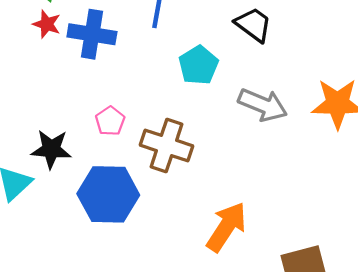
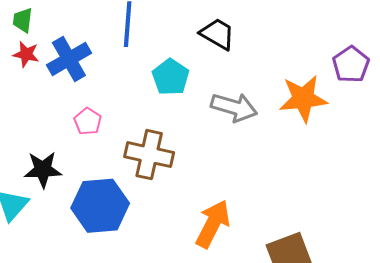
blue cross: (92, 34) -> (69, 59), turned -33
pink pentagon: (110, 121) -> (88, 121), moved

